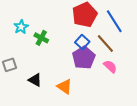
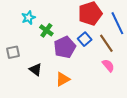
purple pentagon: (84, 58) -> (65, 47), moved
orange triangle: (65, 87) -> (63, 79), turned 49

